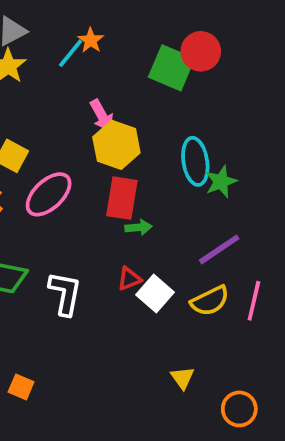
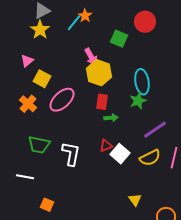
green square: (171, 68) -> (119, 39), moved, size x0.7
green star: (221, 182) -> (138, 101), moved
red rectangle: (122, 198) -> (102, 102), size x0.7

